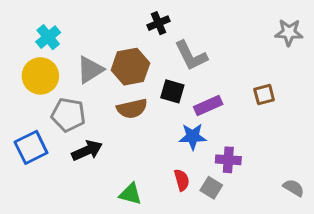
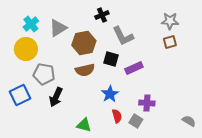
gray star: (289, 32) -> (170, 21), moved
gray triangle: (90, 70) -> (58, 28), moved
brown square: (264, 95) -> (170, 42), moved
blue star: (193, 137) -> (110, 94), moved, turned -30
black arrow: (87, 150) -> (56, 97), turned 138

